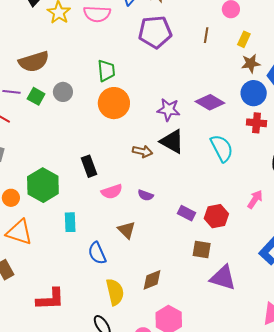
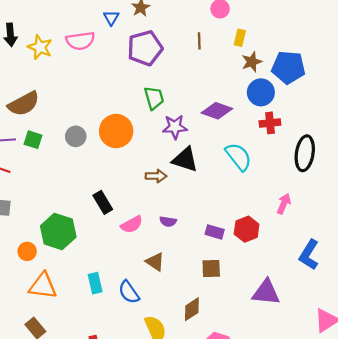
green trapezoid: (106, 71) -> (154, 98), moved
gray circle: (63, 92) -> (76, 136), moved
cyan rectangle: (70, 222) -> (95, 283), moved
brown square: (202, 249) -> (211, 269), moved

